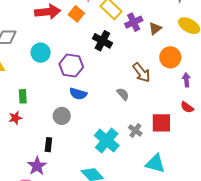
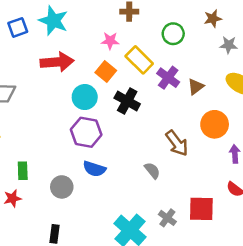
orange square: (76, 14) -> (106, 72), moved
purple cross: (134, 22) -> (168, 78), turned -30
cyan circle: (41, 53) -> (85, 97), moved
gray circle: (62, 116) -> (62, 187), moved

